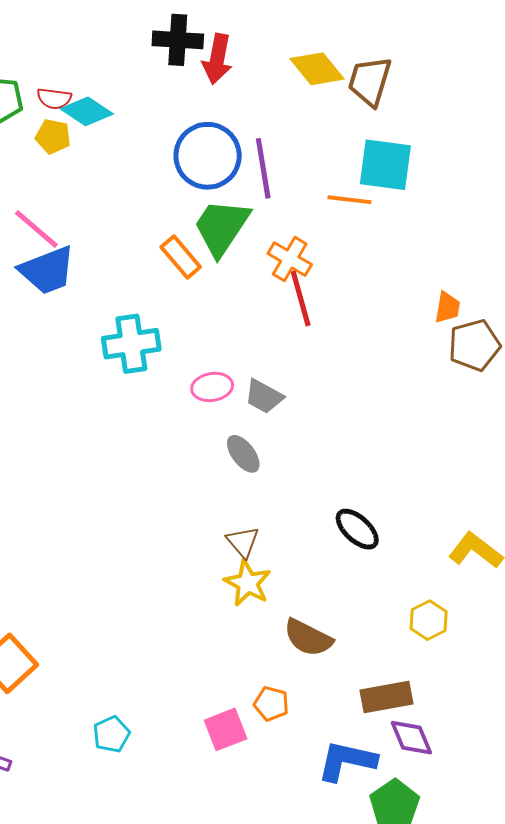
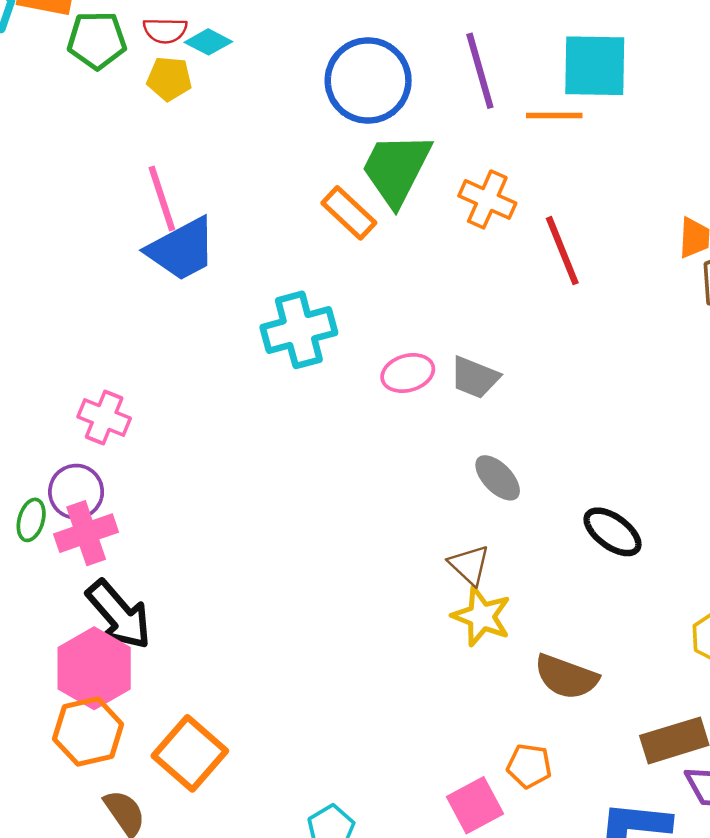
cyan diamond: (87, 111) -> (208, 42), size x0.7
purple line: (263, 168) -> (480, 71), moved
pink line: (36, 229) -> (162, 198), turned 38
red line: (301, 298) -> (562, 251), moved
gray ellipse: (243, 454) -> (498, 478), moved

